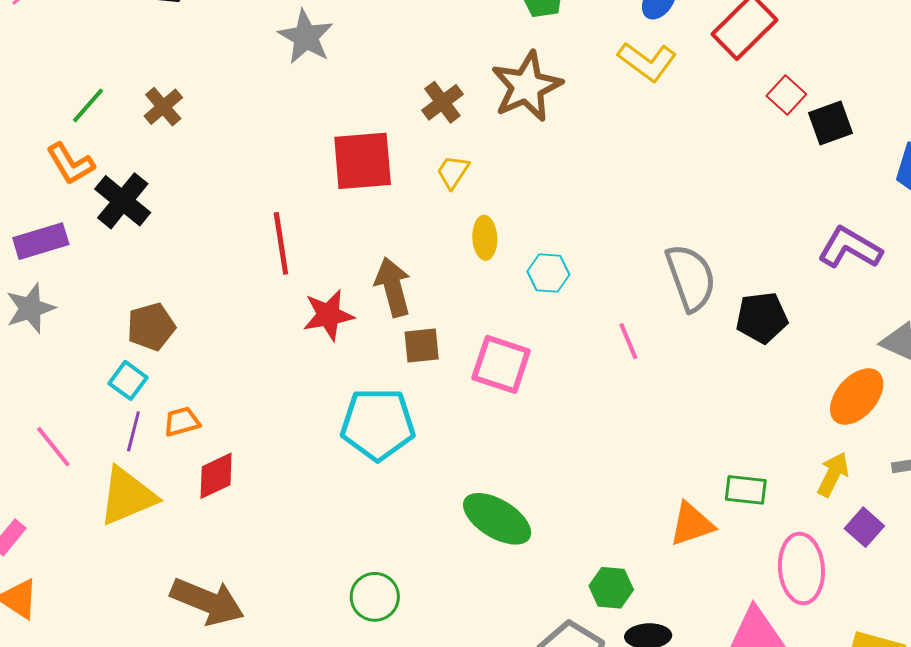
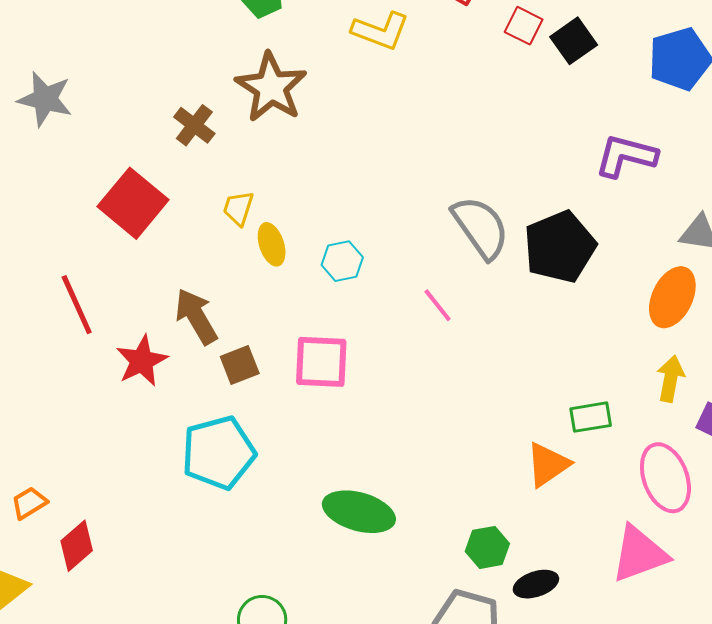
red square: (363, 161) -> (133, 203), turned -30
yellow trapezoid: (453, 172) -> (238, 208), moved
black pentagon: (762, 318) -> (560, 247), size x1.4

